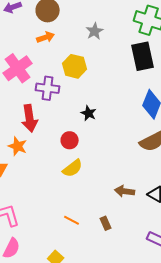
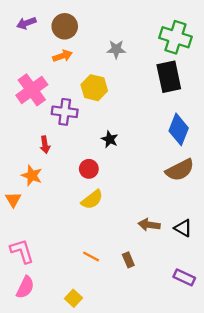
gray star: (95, 31) -> (116, 49), turned 30
red arrow: (30, 118) -> (45, 145), size x0.6

